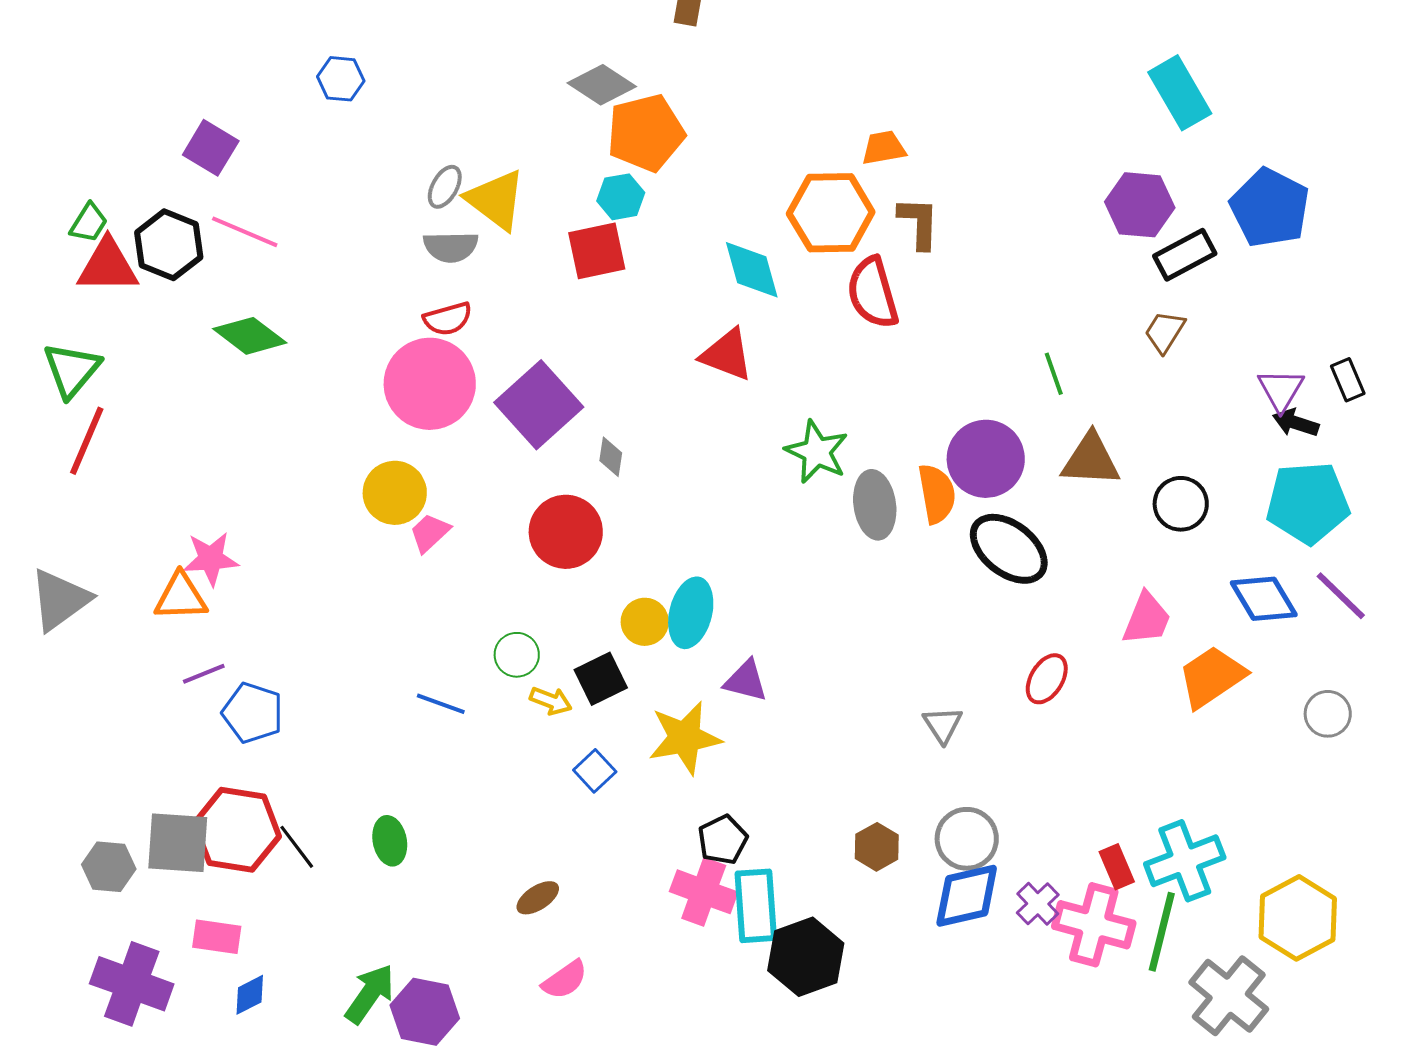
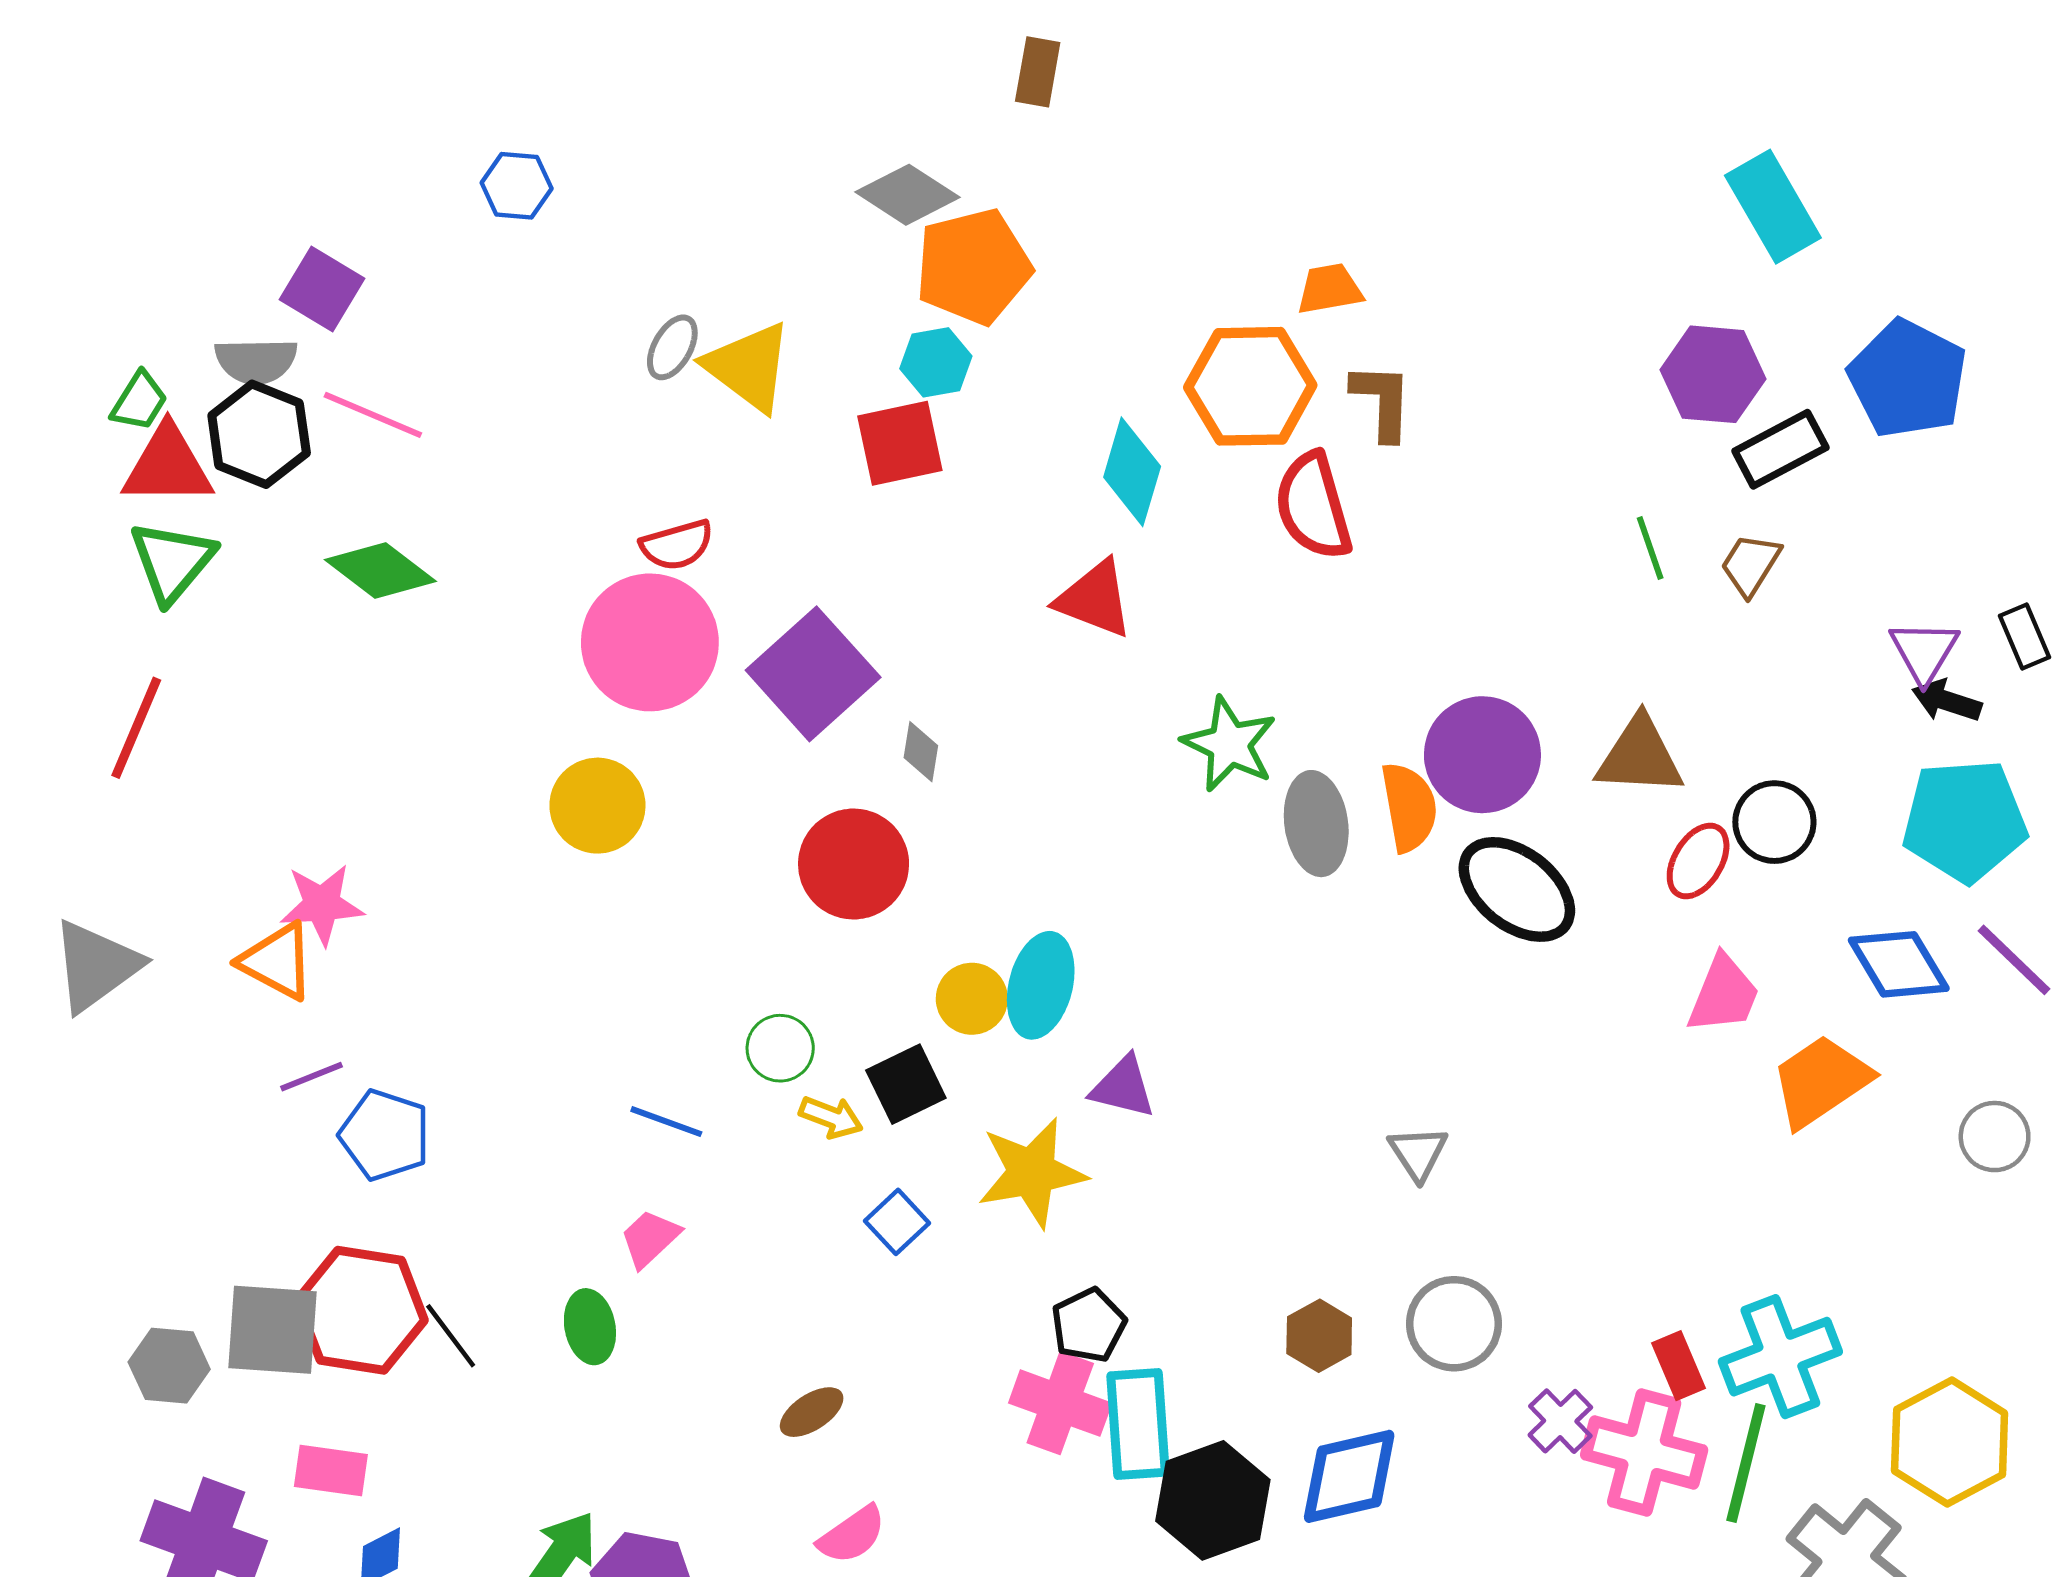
gray semicircle: (451, 247) -> (256, 361), moved
cyan diamond: (752, 270) -> (1132, 472), turned 32
green triangle: (72, 370) -> (172, 562), moved
green line: (1054, 374) -> (1650, 548), moved
pink trapezoid: (430, 533) -> (650, 1238), moved
orange triangle: (181, 597) -> (277, 961), turned 30
red ellipse: (1047, 679) -> (1698, 861), moved
blue diamond: (967, 896) -> (1349, 1476), moved

